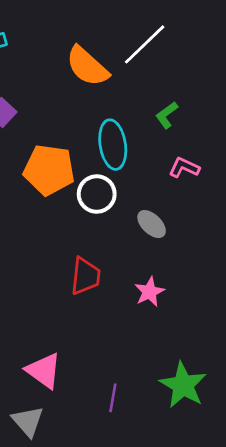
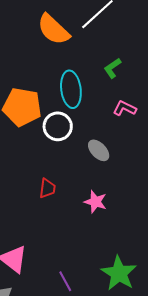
red trapezoid: (85, 276) -> (47, 188), size x0.7
pink star: (149, 292) -> (95, 202), turned -30
purple line: (113, 398) -> (65, 281), turned -40

